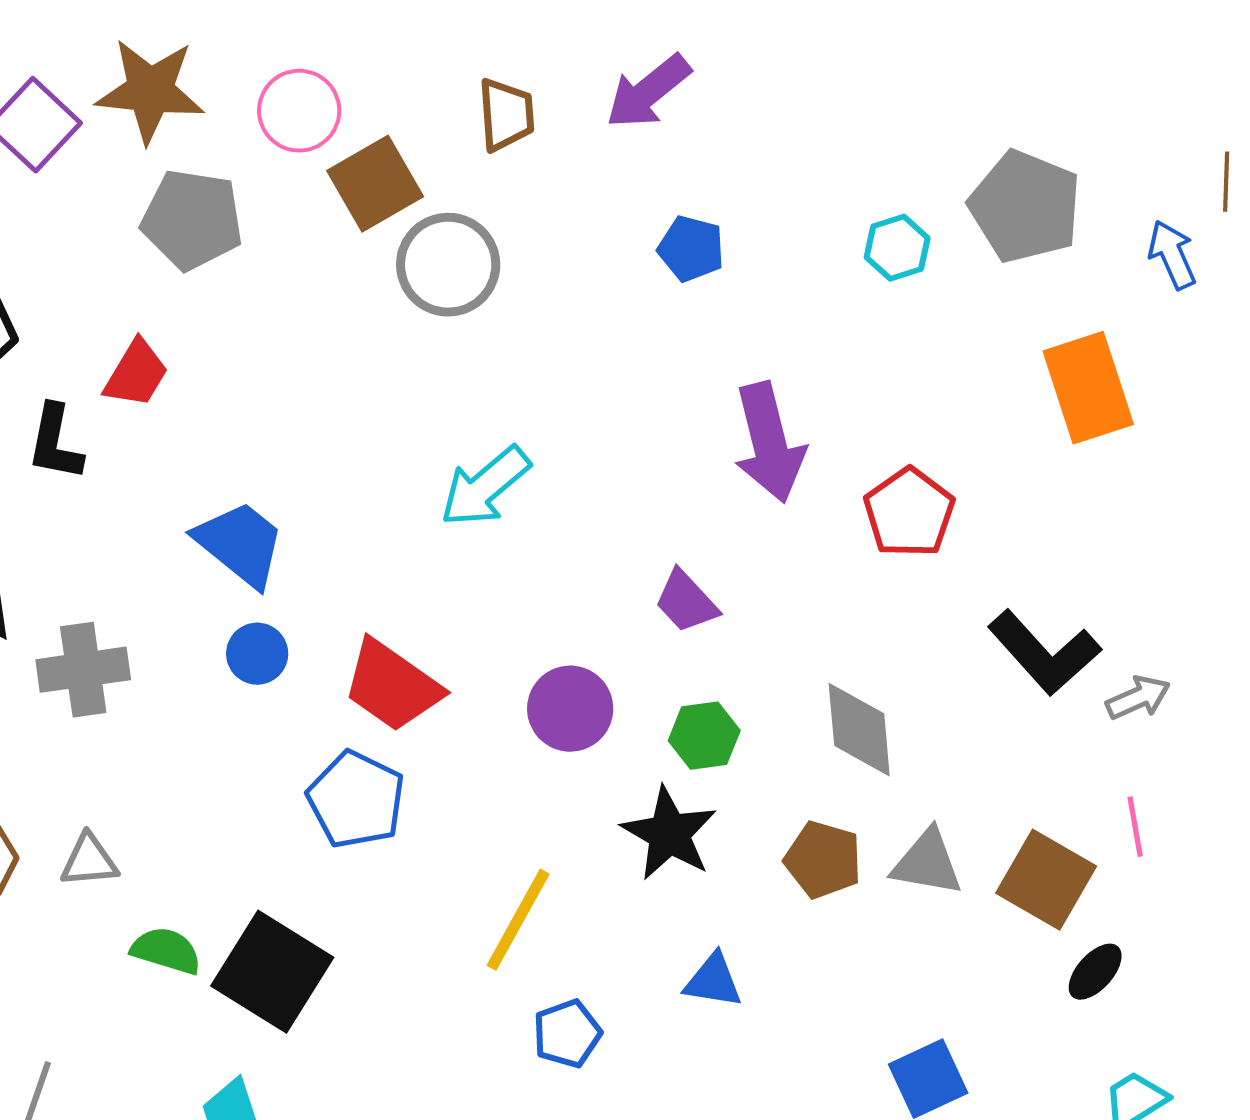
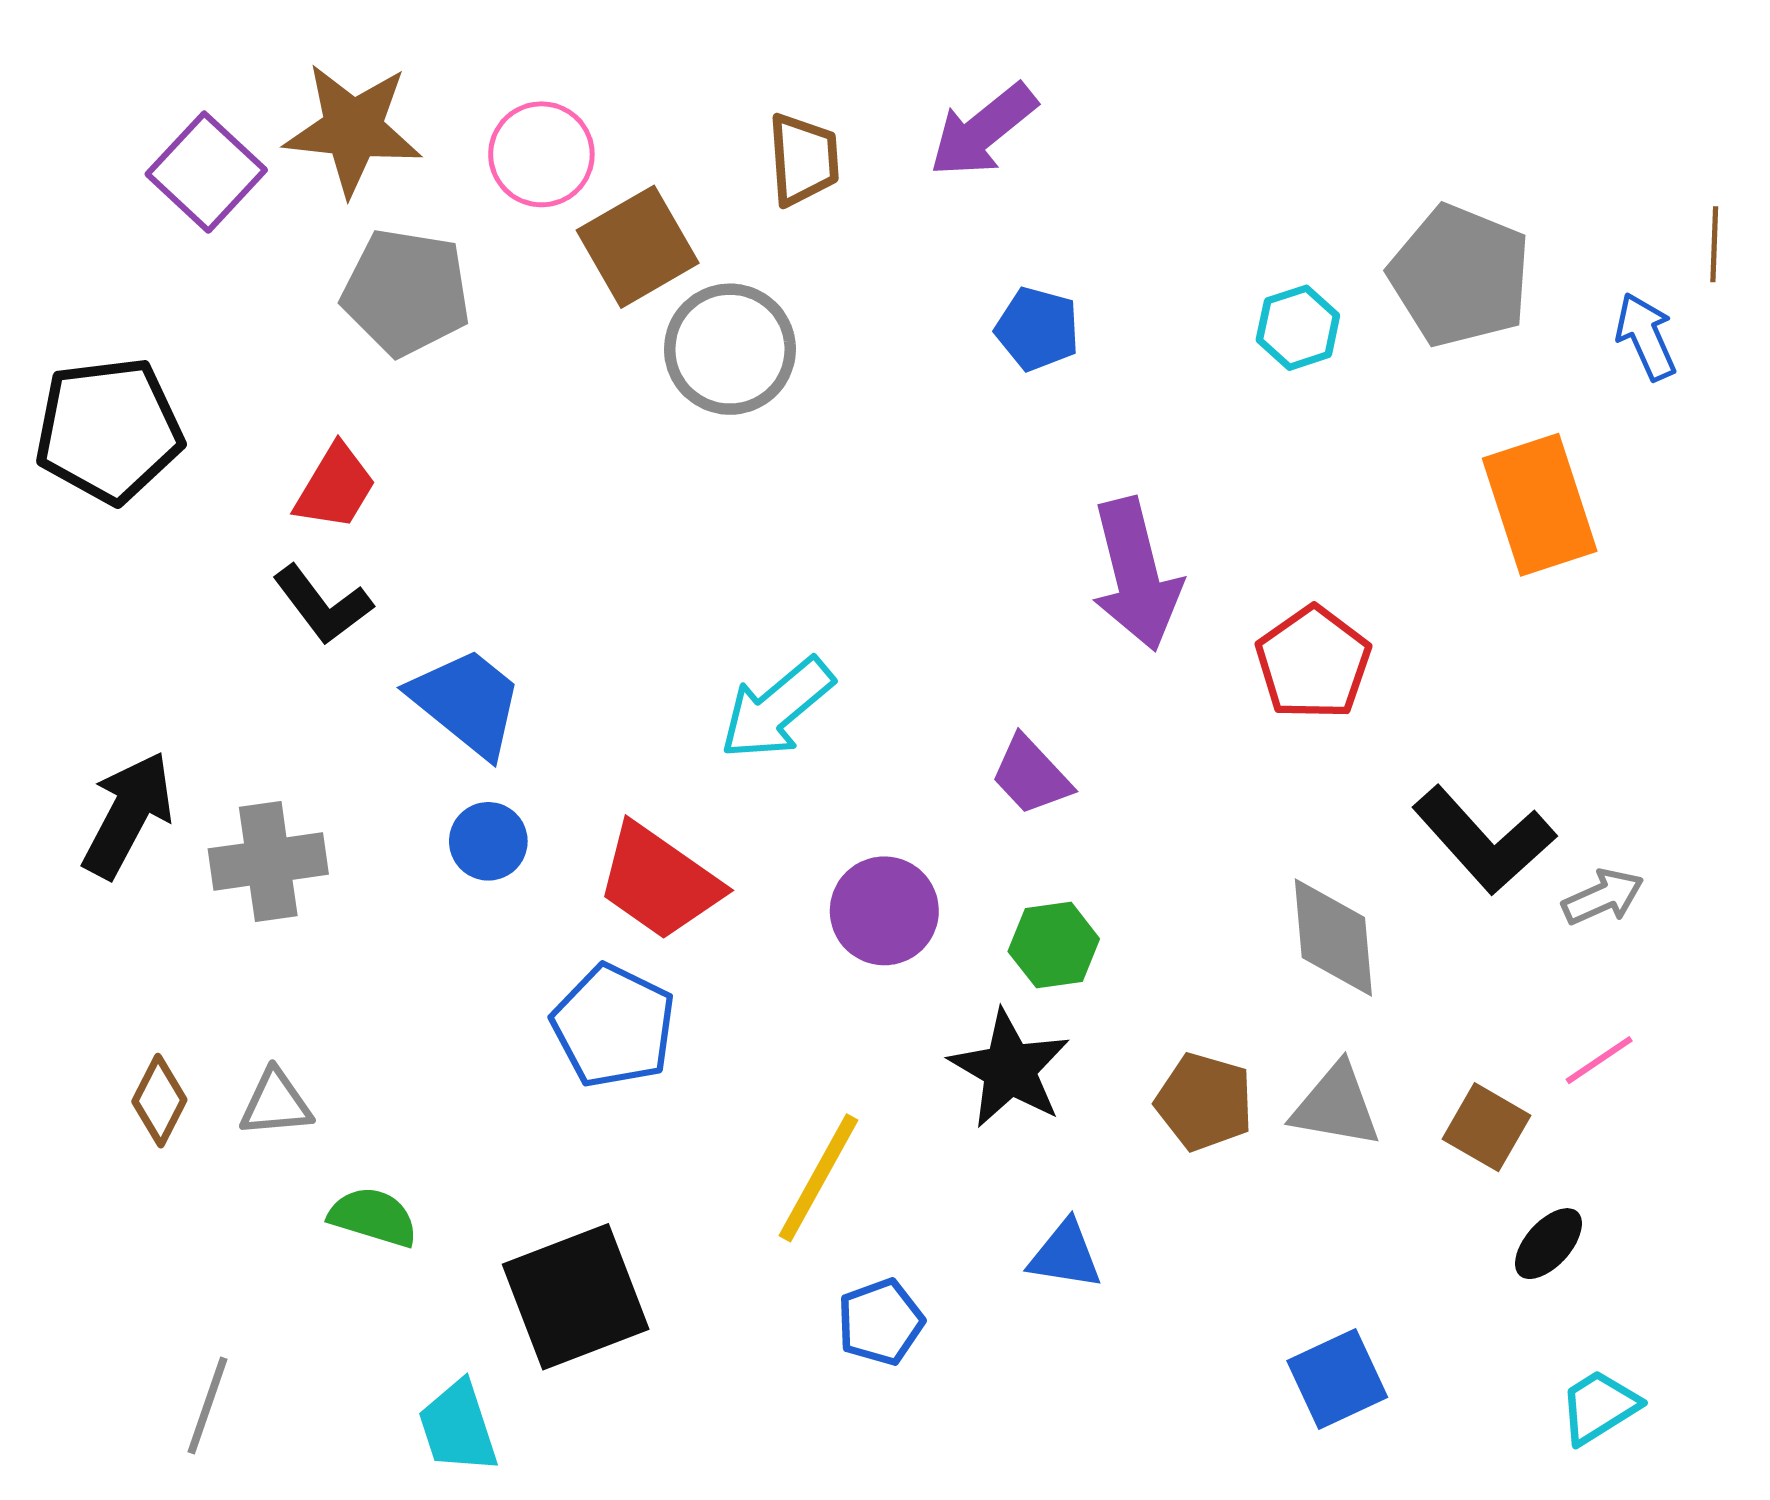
black L-shape: (55, 443) -> (323, 605), moved, turned -48
cyan arrow: (485, 487) -> (777, 708), moved
gray diamond: (859, 730) -> (1333, 937), moved
pink line: (1135, 827) -> (1599, 1060), turned 66
brown square: (1046, 880) -> (1486, 1127), size x0.7
black square: (272, 972) -> (576, 1297), moved, turned 37

